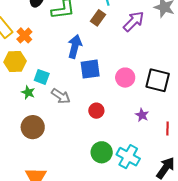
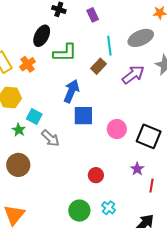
orange cross: (24, 35) -> (27, 64), moved
red circle: (96, 111) -> (96, 175), moved
purple star: (142, 115) -> (137, 169), moved
green circle: (102, 152) -> (79, 211), moved
cyan cross: (128, 157) -> (109, 208), size x0.6

